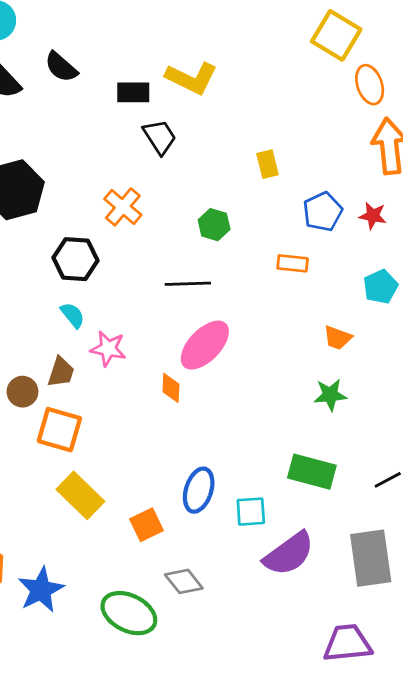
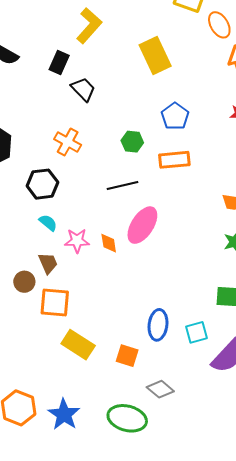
yellow L-shape: (191, 78) -> (89, 26), moved, turned -63
black rectangle: (133, 92) -> (59, 62), turned -55
yellow rectangle: (268, 164) -> (155, 55), moved, size x1.8
blue pentagon: (323, 212) -> (175, 116), moved
orange rectangle: (293, 263) -> (174, 160), moved, size x1.4
brown trapezoid: (61, 372) -> (48, 263), turned -30
orange diamond: (171, 388) -> (109, 243), moved
orange square: (146, 525) -> (127, 356), turned -35

